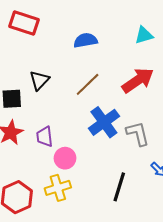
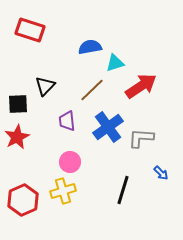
cyan triangle: (144, 35) -> (115, 63), moved
gray L-shape: (138, 134) -> (141, 138), turned -72
purple trapezoid: (45, 137) -> (67, 121), moved

